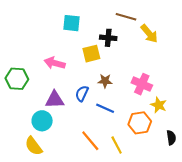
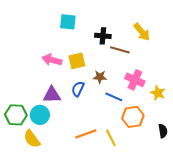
brown line: (126, 17) -> (120, 50), moved
yellow square: (91, 54) -> (77, 61), moved
green hexagon: (17, 79) -> (16, 115), moved
yellow star: (159, 105) -> (158, 93), moved
blue line: (105, 108) -> (114, 97), moved
orange line: (90, 141) -> (86, 134), turned -70

